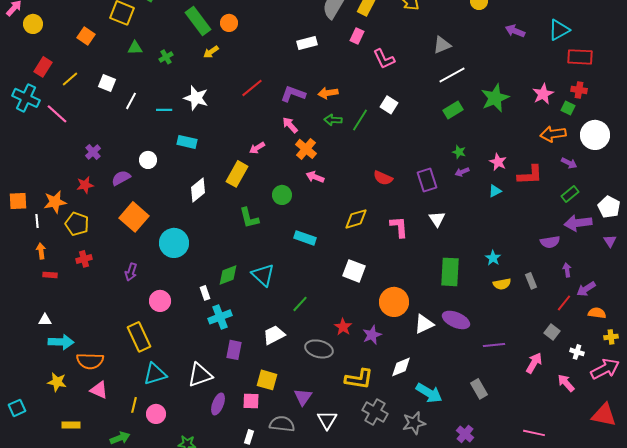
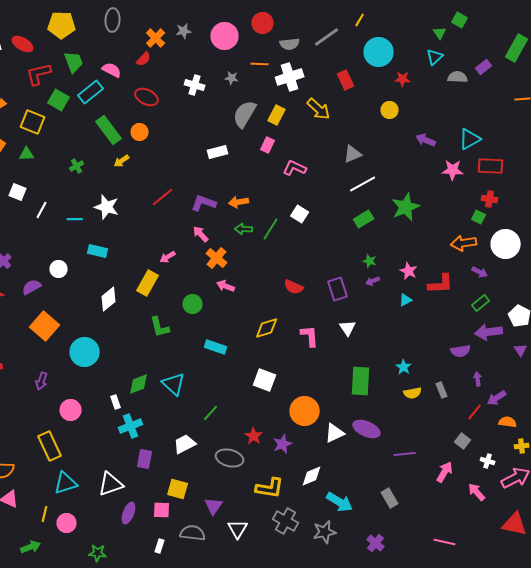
green triangle: (135, 48) -> (27, 154), moved
pink L-shape: (384, 59) -> (295, 168), turned 140
pink star: (543, 94) -> (453, 170), moved, turned 30

